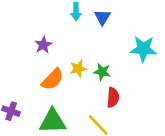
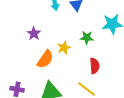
green star: (102, 72) -> (87, 38), moved

